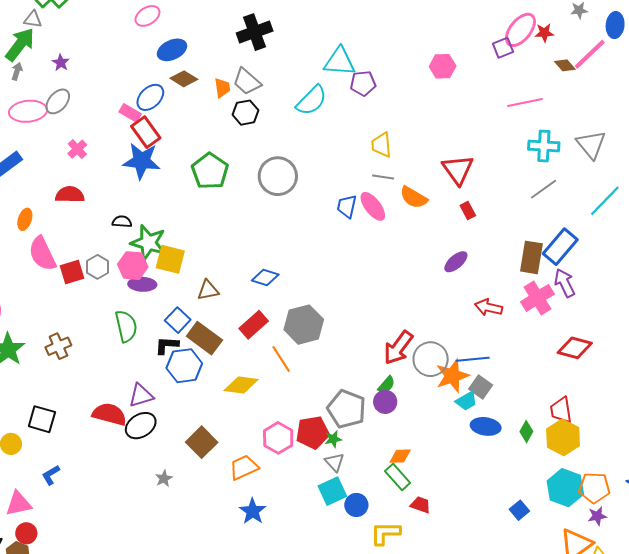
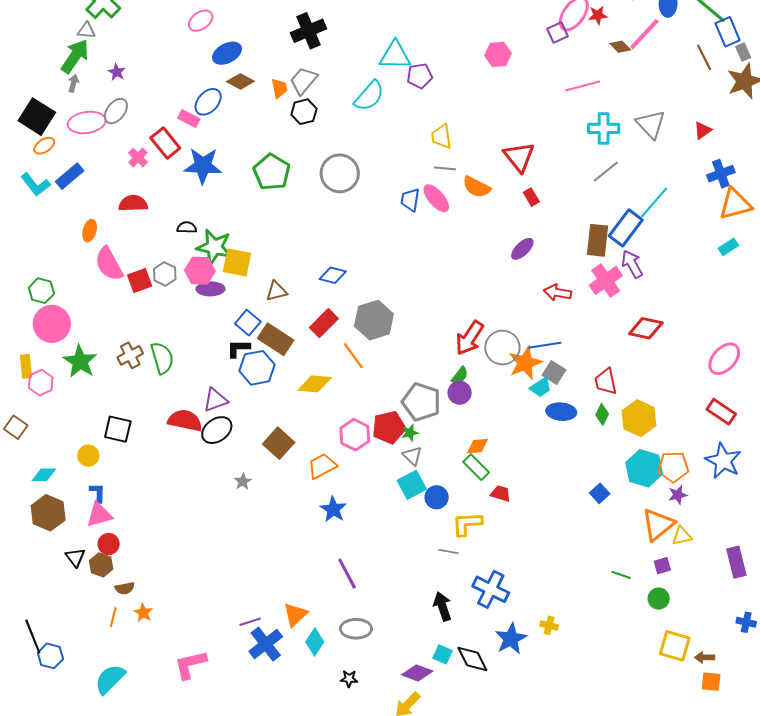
gray trapezoid: (247, 82) -> (304, 81), turned 92
red rectangle: (146, 132) -> (165, 143), moved
cyan line: (605, 201) -> (654, 202), moved
green semicircle: (126, 326) -> (162, 358), moved
red trapezoid: (561, 410) -> (606, 381), moved
blue L-shape: (51, 475) -> (98, 493), moved, turned 125

